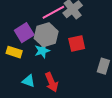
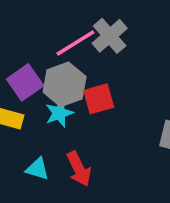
red square: (77, 44) -> (99, 99), moved

